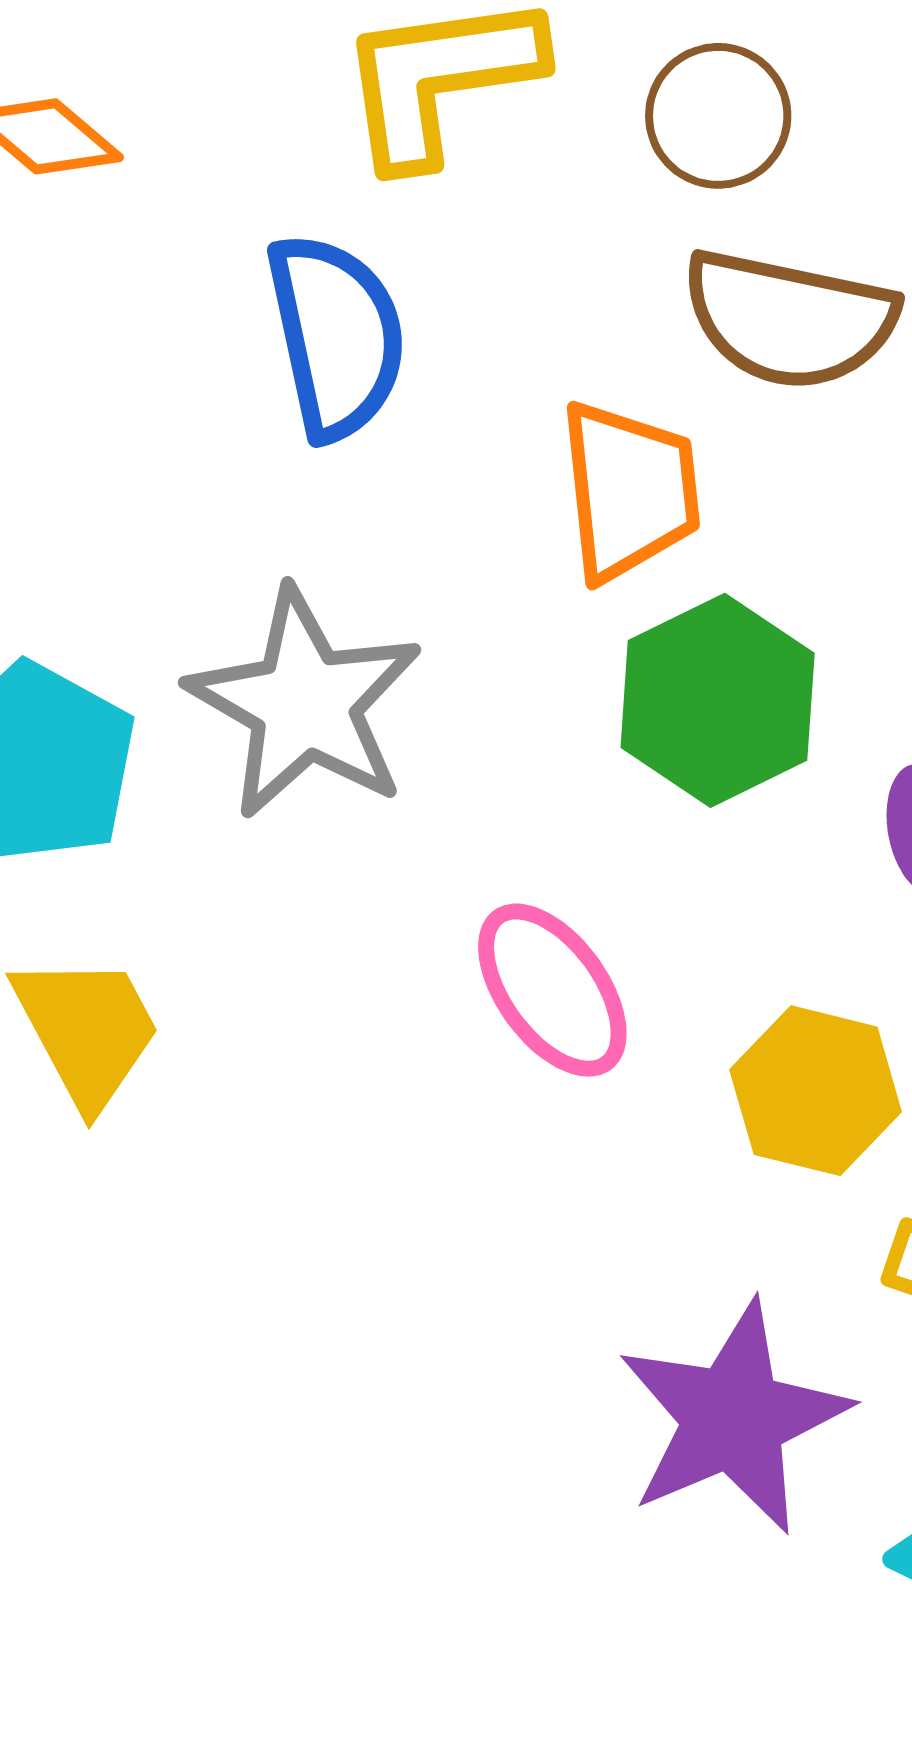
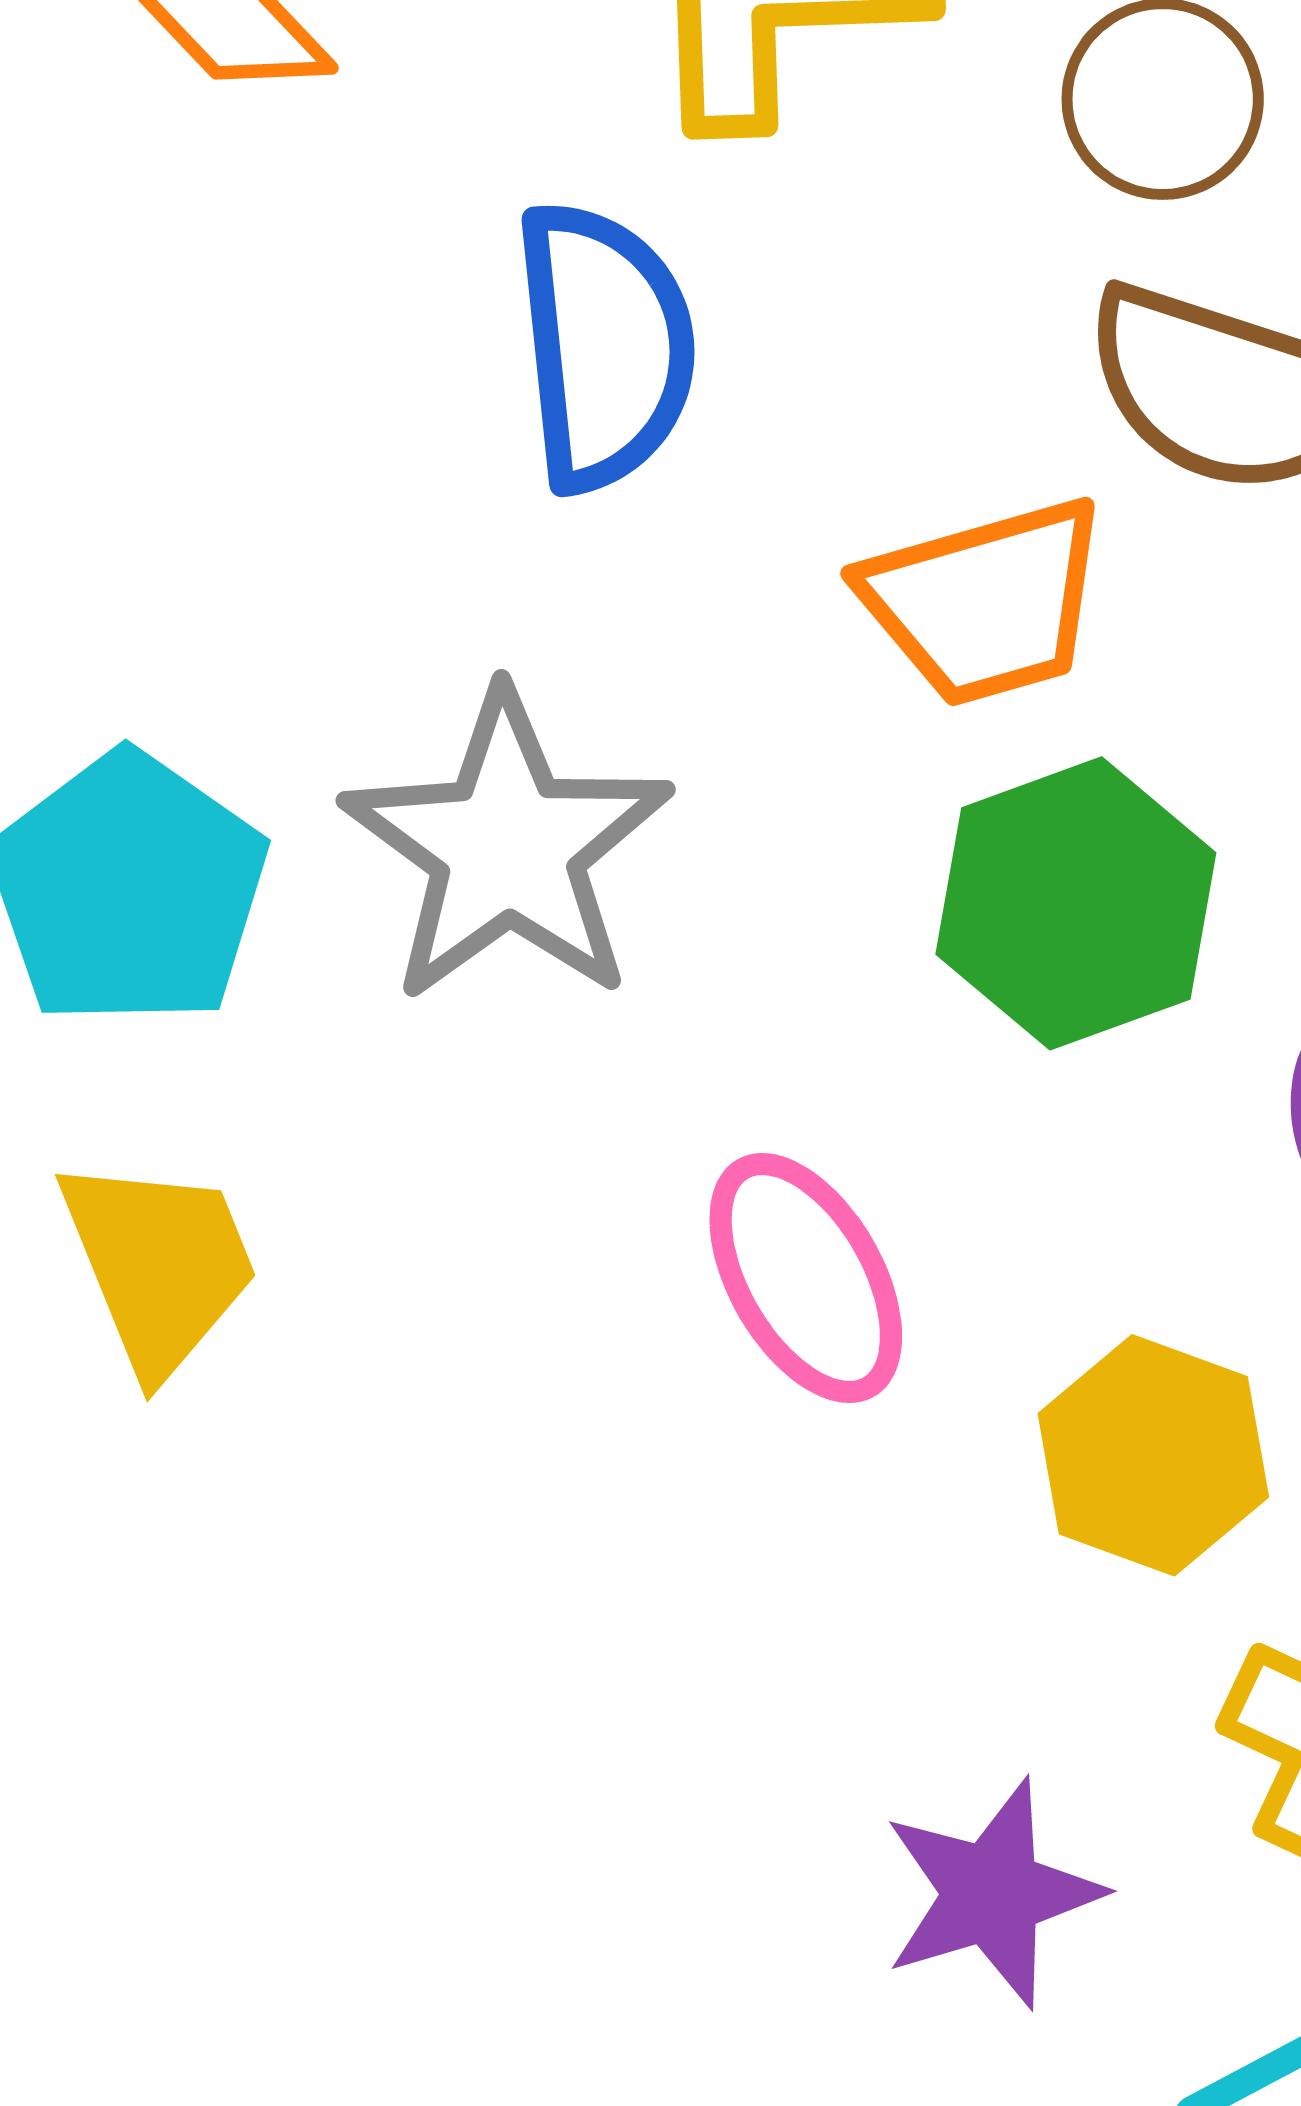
orange trapezoid: (629, 491) -> (985, 602), turned 74
purple star: (733, 1418) -> (992, 1893), size x0.7

